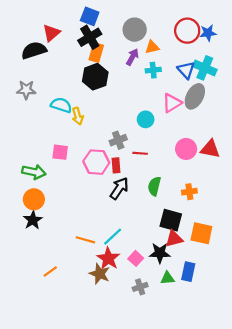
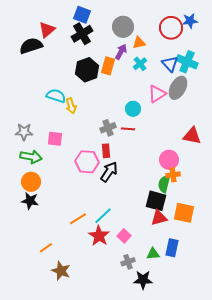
blue star: (208, 33) -> (190, 21), moved
orange rectangle: (96, 53) -> (108, 66), moved
cyan cross: (153, 70) -> (140, 64), turned -32
gray star: (26, 90) -> (24, 132), moved
pink circle: (186, 149) -> (169, 160), moved
red line: (140, 153) -> (128, 129), moved
pink hexagon: (96, 162) -> (87, 162), moved
green semicircle: (154, 186) -> (164, 184), moved
black star: (33, 220) -> (30, 201), turned -30
orange line: (85, 240) -> (78, 219), turned -48
black star: (160, 253) -> (143, 280), moved
brown star: (100, 274) -> (61, 271), moved

